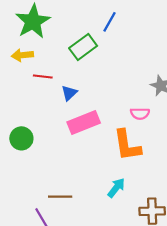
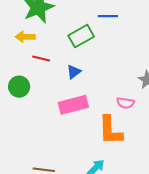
blue line: (109, 22) -> (108, 16), turned 54
blue triangle: (69, 93) -> (74, 72), moved
green circle: (21, 138) -> (19, 87), moved

